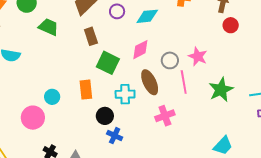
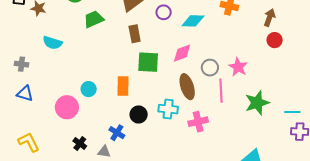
green trapezoid: (49, 27) -> (94, 19), turned -55
green square: (108, 63) -> (148, 62), turned -30
cyan cross: (125, 94) -> (168, 109), moved
blue cross: (115, 136) -> (117, 133), moved

